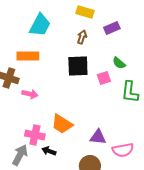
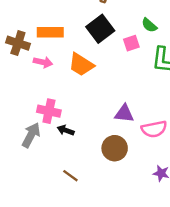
orange rectangle: (28, 56) -> (50, 32), moved
black square: (78, 66) -> (100, 29), turned -35
orange trapezoid: (62, 124) -> (81, 65), moved

